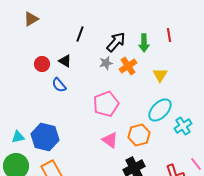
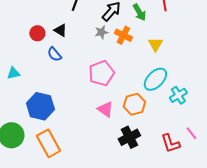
green arrow: (144, 43) -> (139, 12), turned -30
orange cross: (128, 66) -> (123, 35), turned -30
cyan triangle: (18, 137) -> (13, 73), moved

